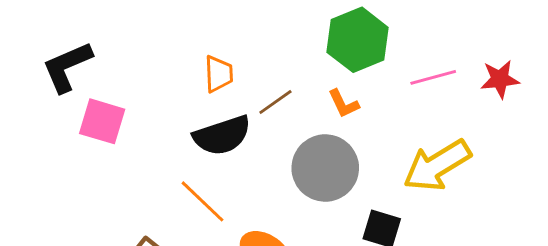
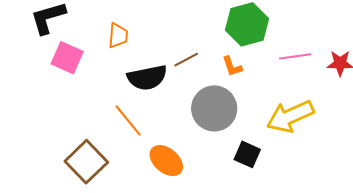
orange trapezoid: (219, 74) -> (118, 36), moved

